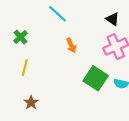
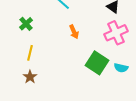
brown star: (31, 103) -> (30, 77), moved

